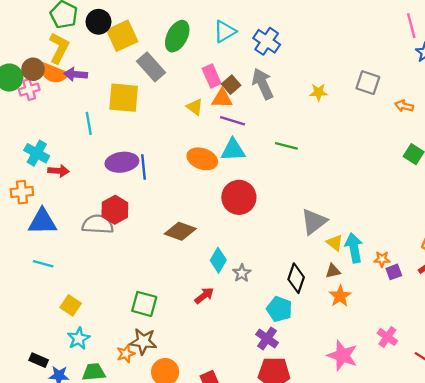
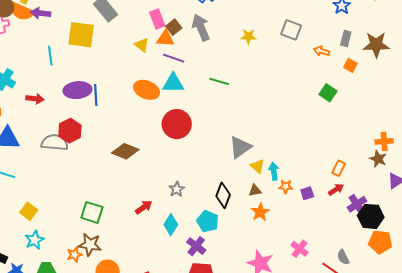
red arrow: (58, 171) -> (35, 99), moved
cyan arrow: (354, 248) -> (274, 171), size x0.7
orange star: (382, 259) -> (286, 187), moved
cyan diamond: (218, 260) -> (171, 225), moved

